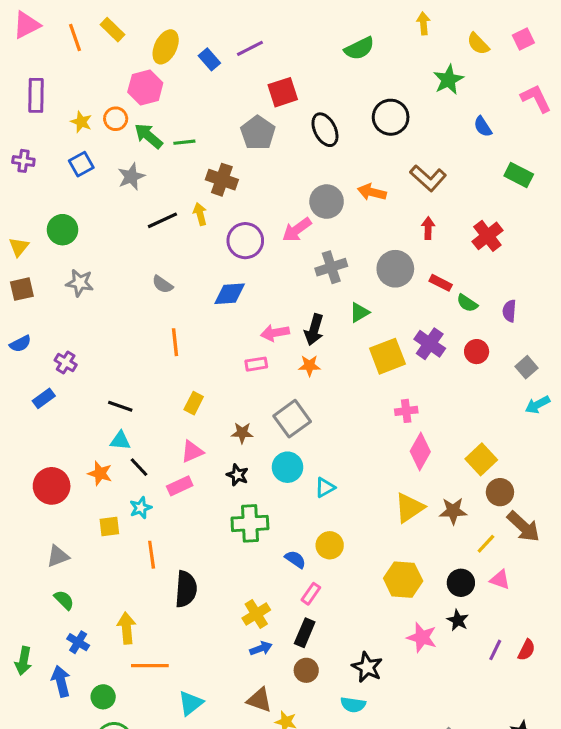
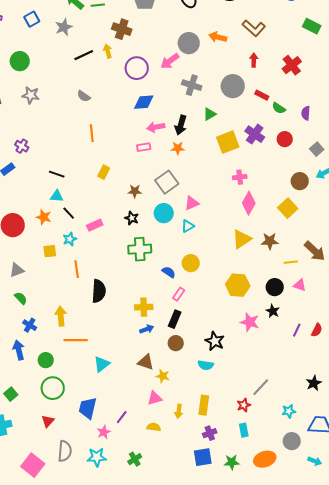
gray cross: (331, 267) -> (192, 85), turned 36
blue diamond: (230, 294) -> (144, 102), moved
pink triangle: (192, 452) -> (192, 203), moved
brown circle: (500, 492) -> (300, 181), moved
yellow line: (486, 544) -> (291, 262), turned 40
yellow cross: (256, 614) -> (144, 307), turned 30

